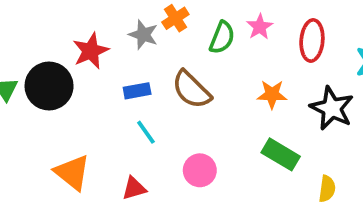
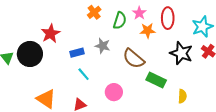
gray star: (143, 35) -> (103, 46), moved
brown semicircle: (191, 90) -> (134, 59), moved
orange star: (272, 94) -> (148, 31), moved

